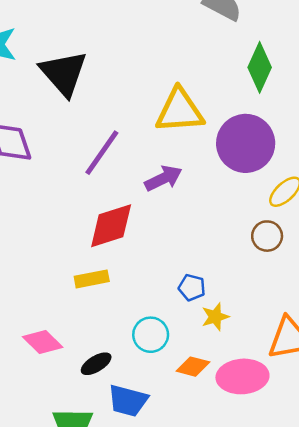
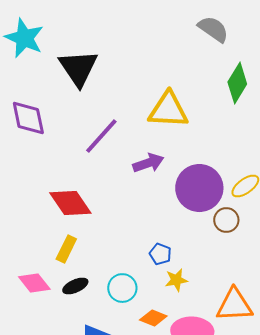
purple circle: (246, 143) -> (199, 188), moved
red diamond: (111, 226) -> (70, 203), moved, turned 66
yellow rectangle: (92, 279) -> (66, 249), moved, turned -60
black ellipse: (96, 364) -> (75, 286), moved

